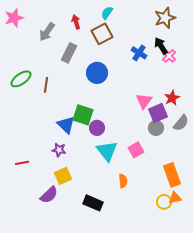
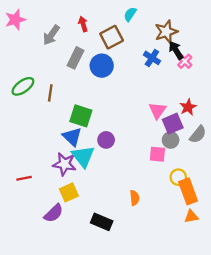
cyan semicircle: (107, 13) -> (130, 14), moved
brown star: (165, 18) -> (166, 32), moved
blue circle: (97, 73) -> (102, 66), moved
green square: (83, 115) -> (81, 116), moved
purple star: (59, 150) -> (64, 164), size x1.5
pink square: (136, 150) -> (157, 154), moved, turned 35
cyan triangle: (107, 151) -> (83, 156), moved
yellow circle: (164, 202) -> (178, 177), moved

